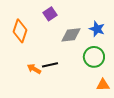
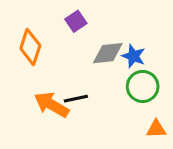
blue star: (97, 29) -> (133, 56), moved
orange arrow: (34, 69) -> (52, 105), size x1.6

